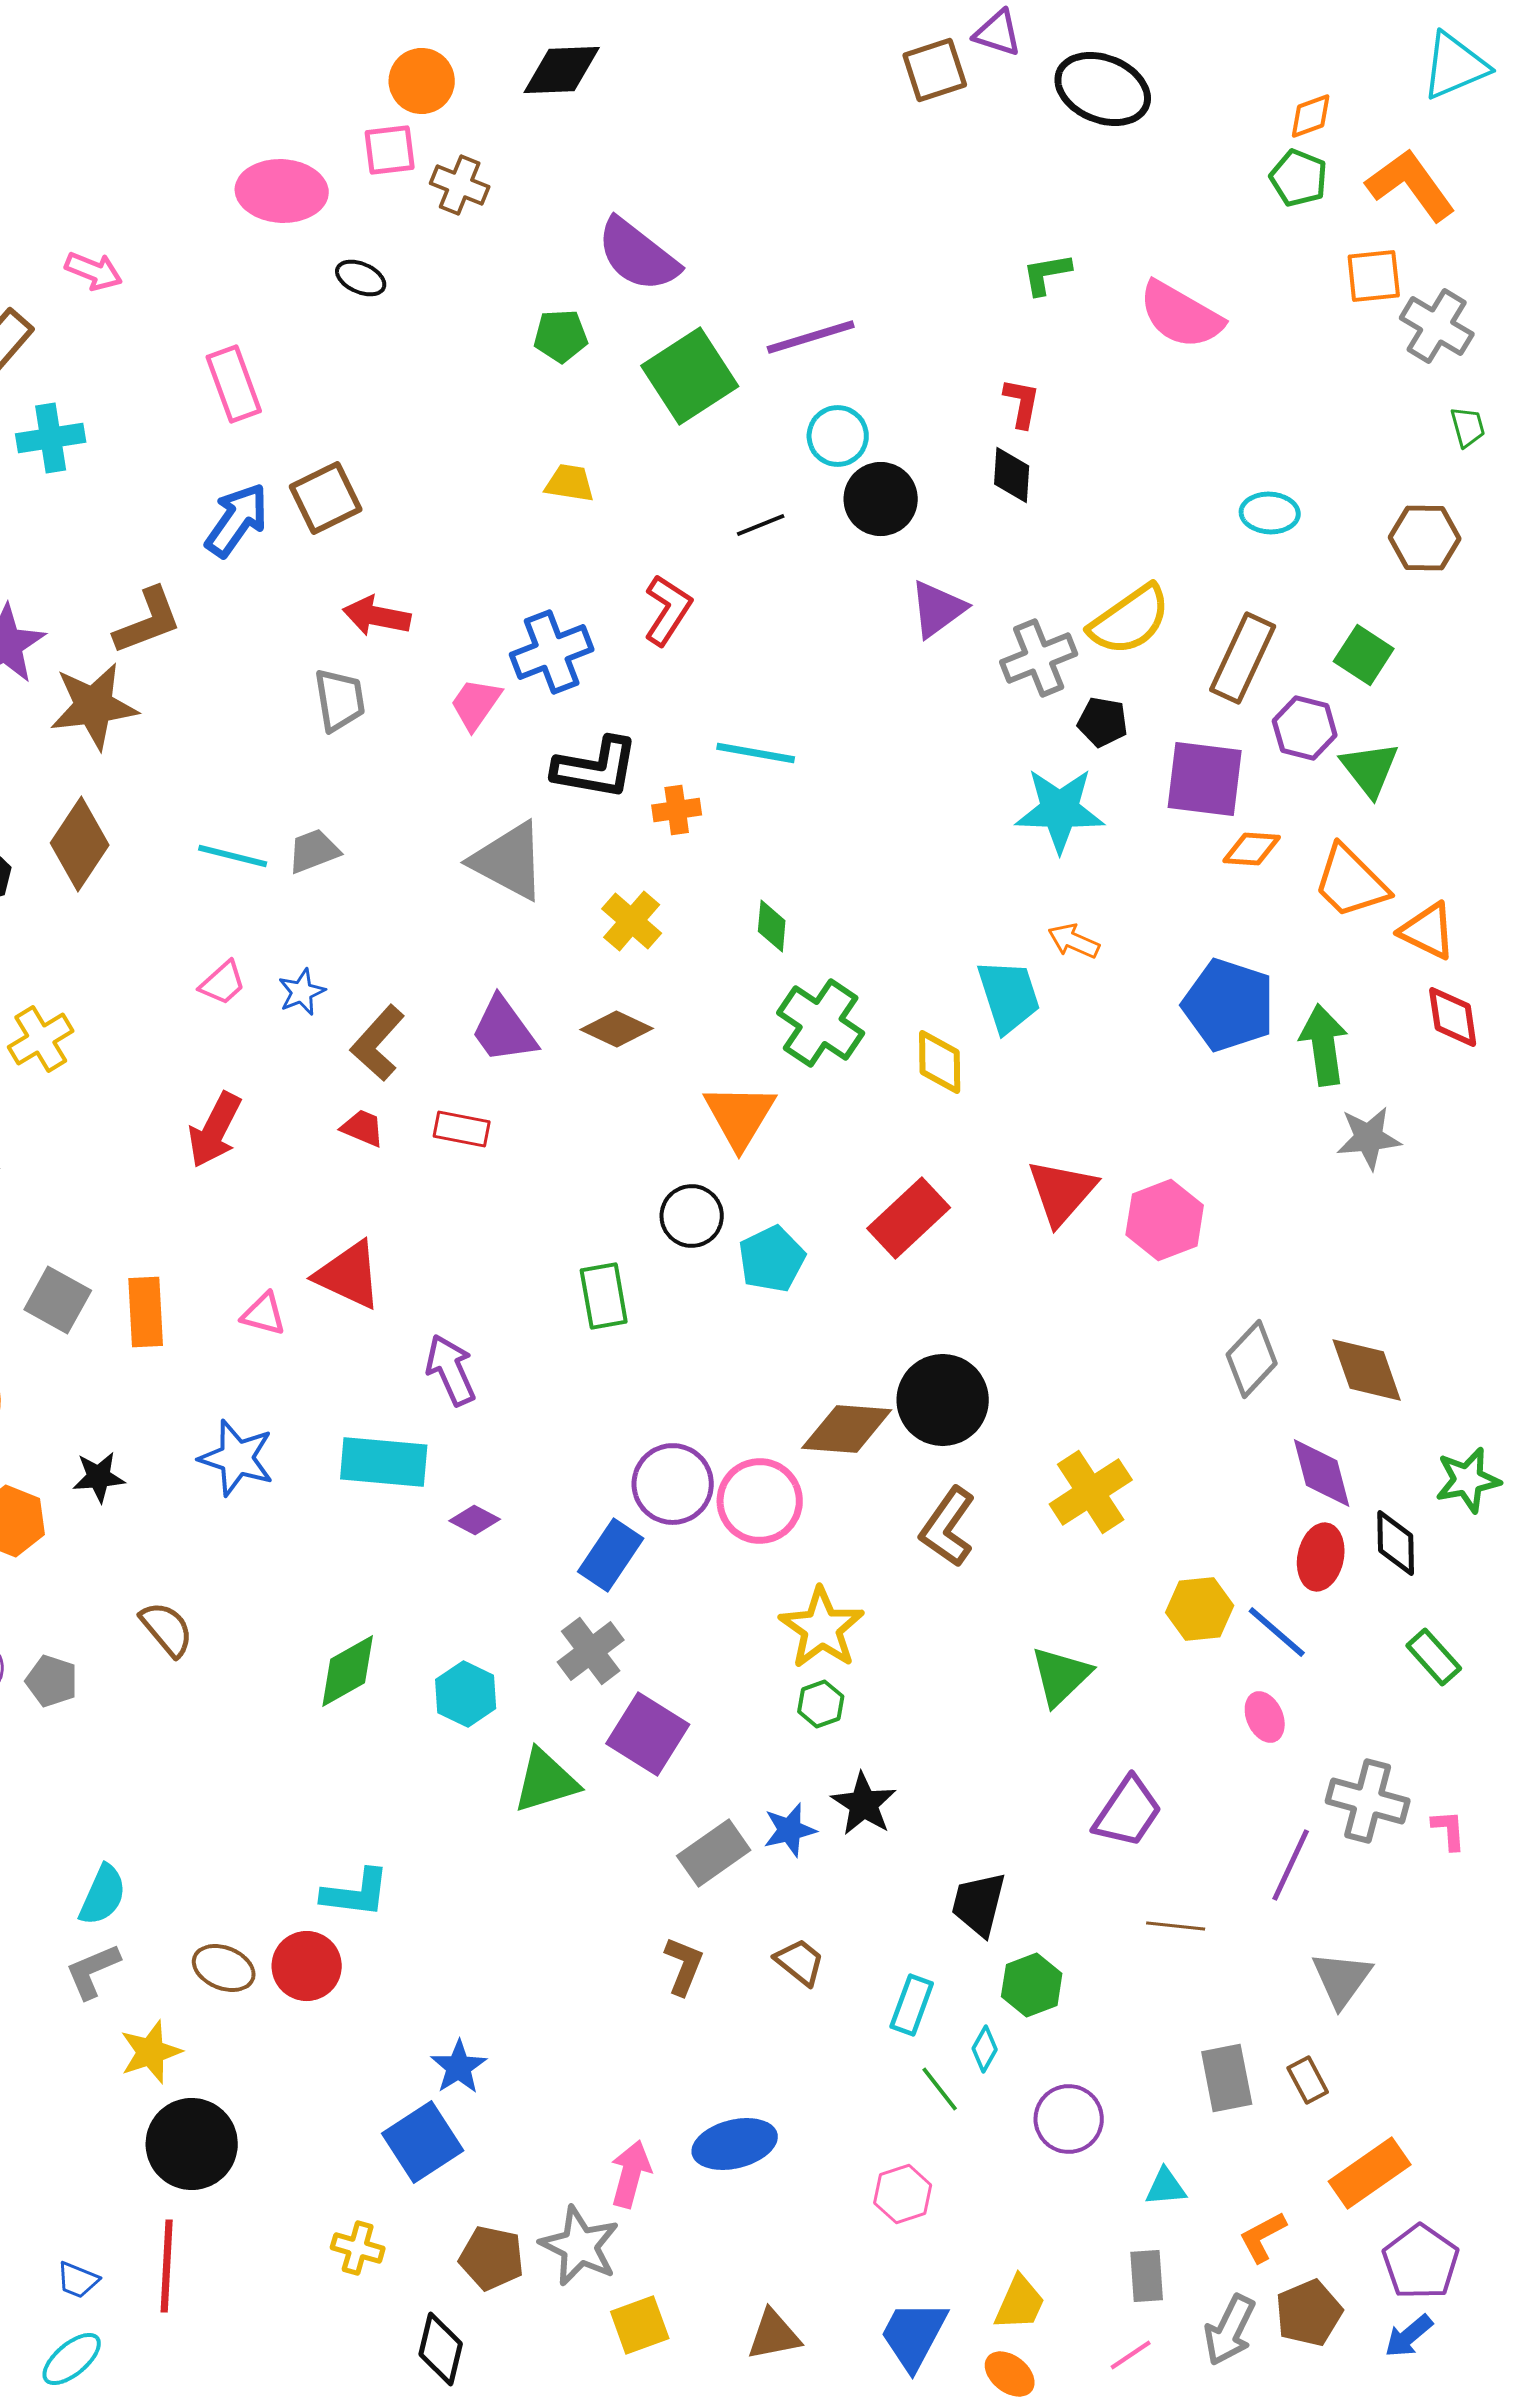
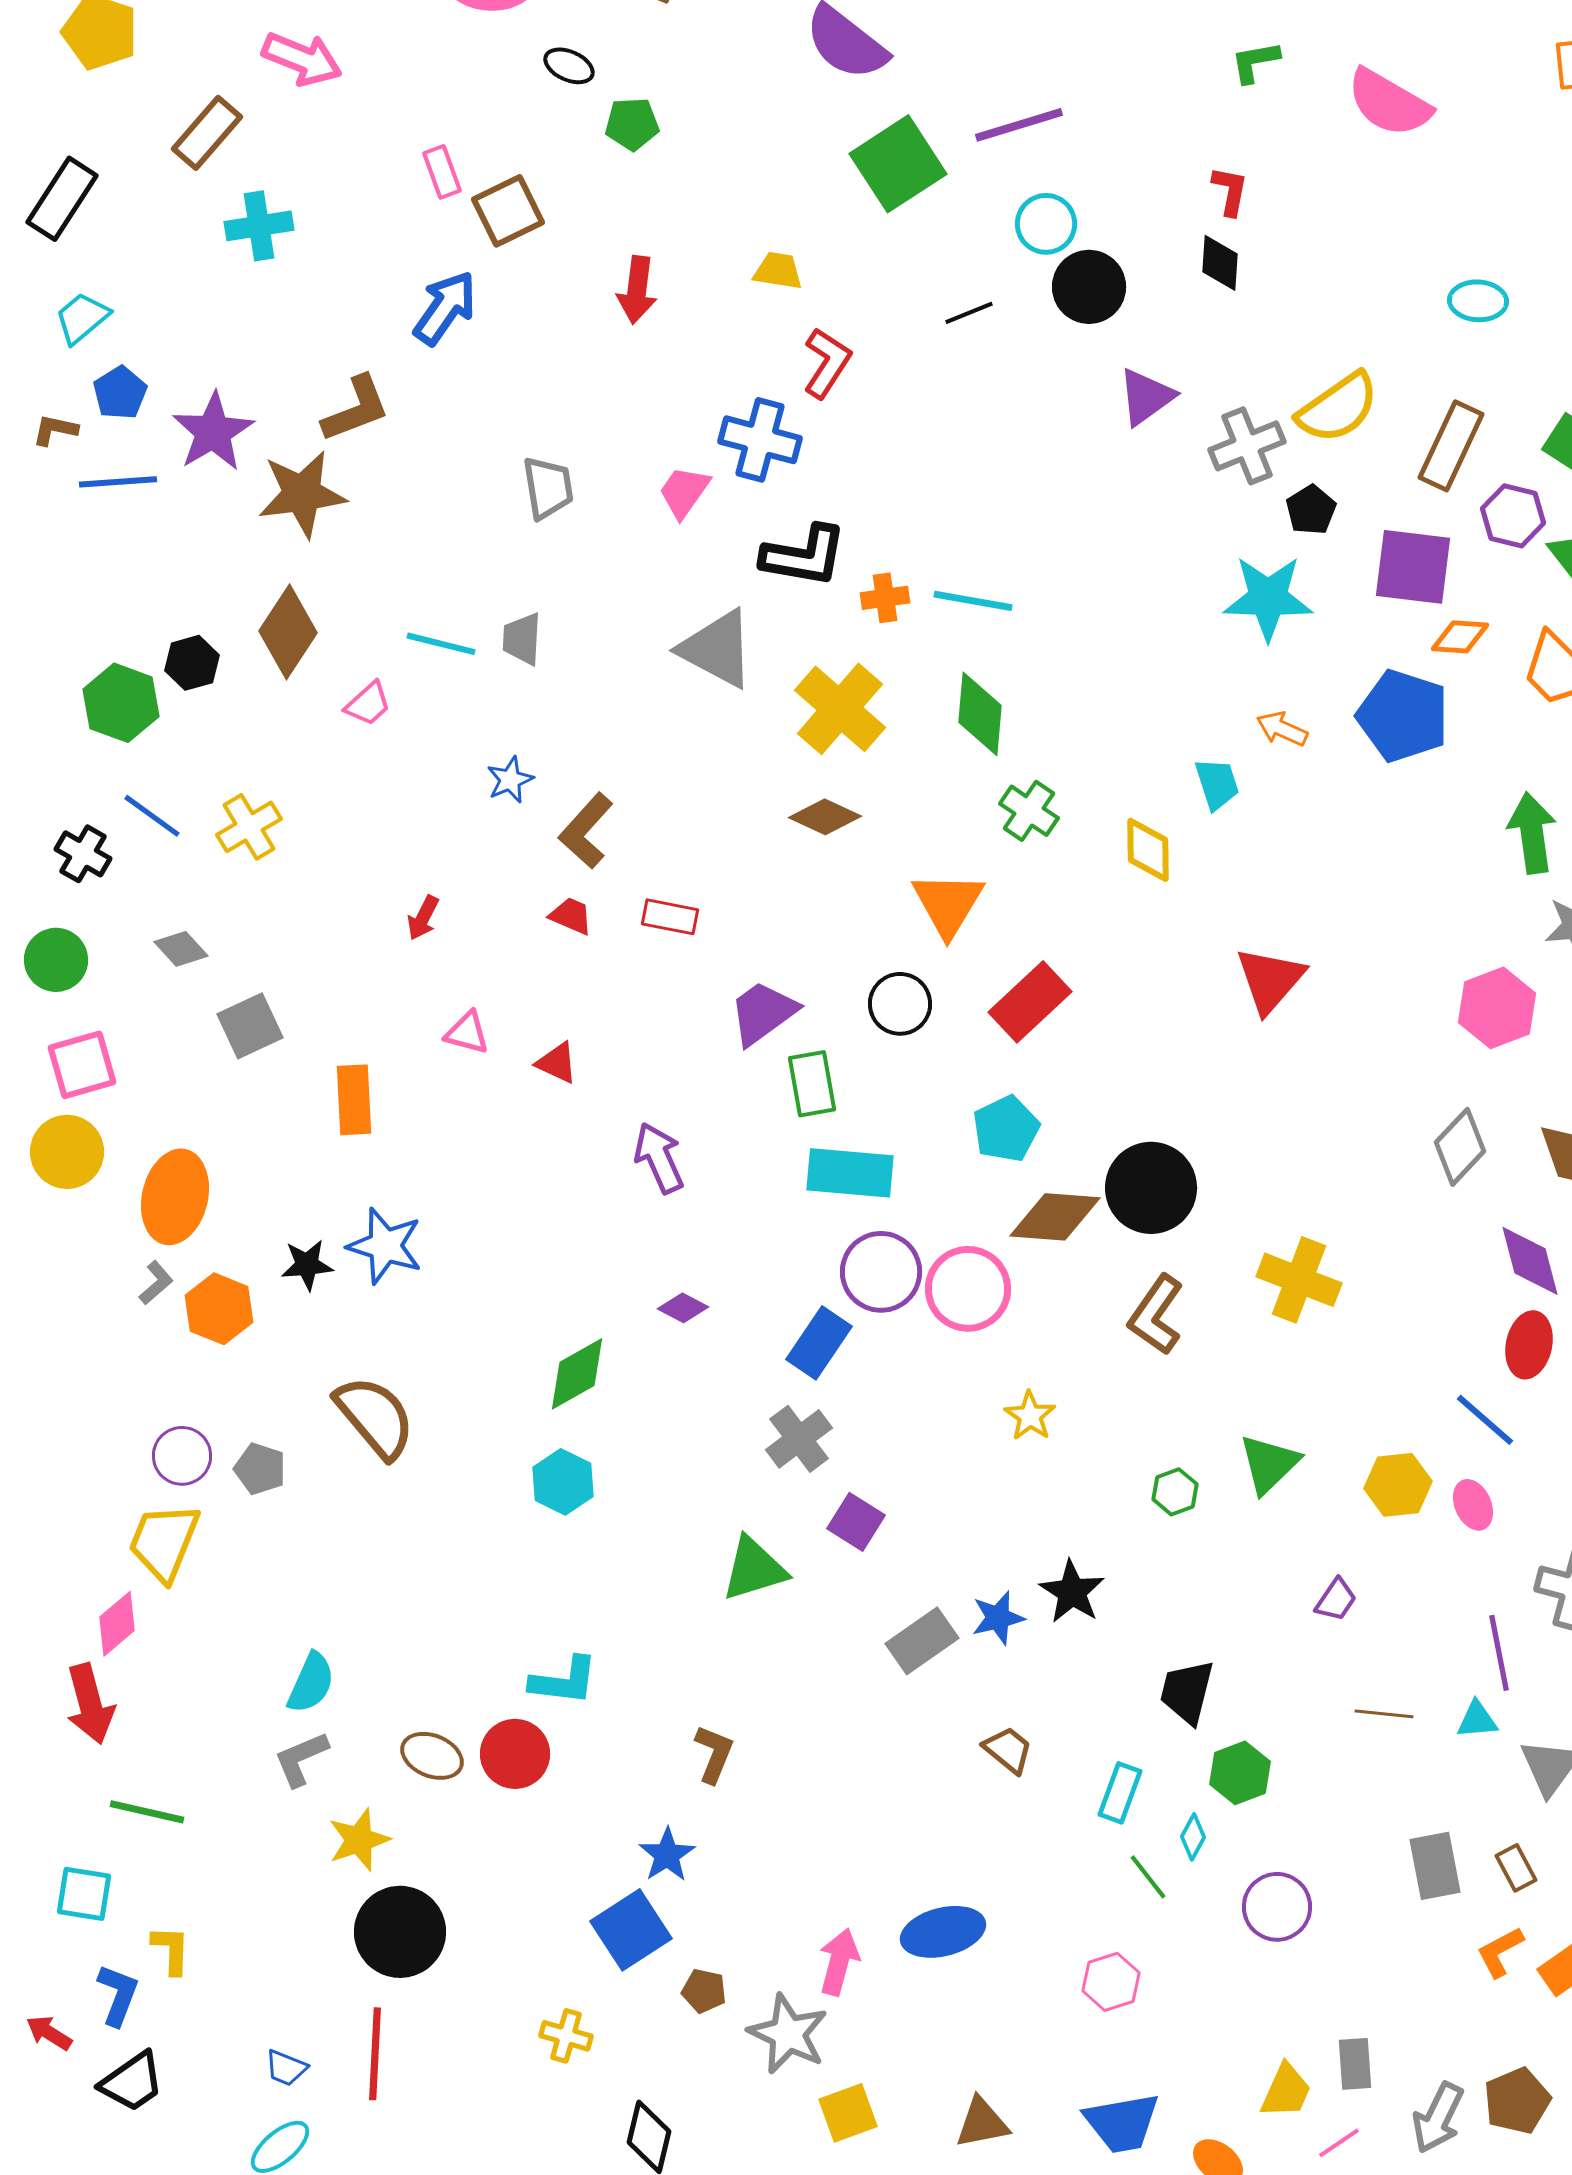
pink arrow: (94, 271) -> (302, 59), size x1.4
green pentagon: (561, 336) -> (632, 124), moved
pink rectangle: (234, 384) -> (442, 172), size x0.7
brown square: (326, 498) -> (508, 211), moved
red L-shape: (668, 610) -> (827, 363), moved
red arrow: (377, 616) -> (637, 290), moved, turned -94
blue cross: (552, 652) -> (760, 440), turned 36
black pentagon: (1103, 722) -> (1311, 510), turned 30
cyan line: (756, 753) -> (973, 601), moved
gray trapezoid: (314, 851) -> (522, 639), turned -66
yellow cross: (632, 921) -> (840, 709), size x1.5
green diamond: (772, 926) -> (980, 714), size x1.6
pink trapezoid: (223, 983) -> (368, 704), moved
cyan trapezoid: (1009, 996) -> (1217, 784), size x0.7
blue pentagon: (1229, 1005) -> (1403, 716), moved
green cross: (821, 1023) -> (1029, 811), size x0.7
purple trapezoid: (504, 1030) -> (763, 1013), moved, turned 90
red arrow: (215, 1130) -> (423, 918), size x0.6
red rectangle: (909, 1218) -> (1030, 1002), moved
pink hexagon: (1165, 1220) -> (1497, 1008), moved
cyan pentagon: (772, 1259) -> (1006, 1129), moved
red triangle: (349, 1275) -> (557, 1063), size x0.6
gray square: (58, 1300) -> (250, 1026), moved, turned 36
pink triangle: (264, 1314) -> (467, 1033), moved
blue star: (237, 1458) -> (385, 1246), moved
cyan rectangle: (384, 1462) -> (850, 1173), moved
yellow cross: (1091, 1492) -> (1299, 1280), turned -36
yellow hexagon: (1200, 1609) -> (1398, 1485), moved
yellow star: (822, 1628) -> (1030, 1416), size x0.6
brown semicircle: (167, 1629) -> (375, 1417), size x1.5
green diamond: (348, 1671) -> (577, 1374), moved
cyan hexagon: (466, 1694) -> (563, 1482), moved
green hexagon: (821, 1704) -> (1175, 1492), moved
purple square: (648, 1734) -> (856, 1522), size x0.7
purple trapezoid: (1128, 1812) -> (1336, 1600), size x0.6
purple line: (1291, 1865) -> (1499, 1653), turned -36
brown L-shape: (684, 1966) -> (714, 1754), moved
cyan triangle: (1166, 2187) -> (1477, 1720), moved
orange L-shape: (1263, 2237) -> (1500, 1952), moved
brown pentagon: (492, 2258) -> (704, 1991), moved, size x0.7
yellow trapezoid: (1020, 2303) -> (1286, 2091), moved
blue trapezoid: (914, 2335) -> (1122, 2123), turned -128

